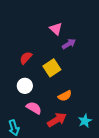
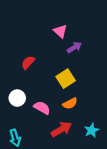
yellow square: (52, 68) -> (66, 79), moved
white circle: (25, 86) -> (17, 98), moved
pink semicircle: (34, 108) -> (42, 108), moved

